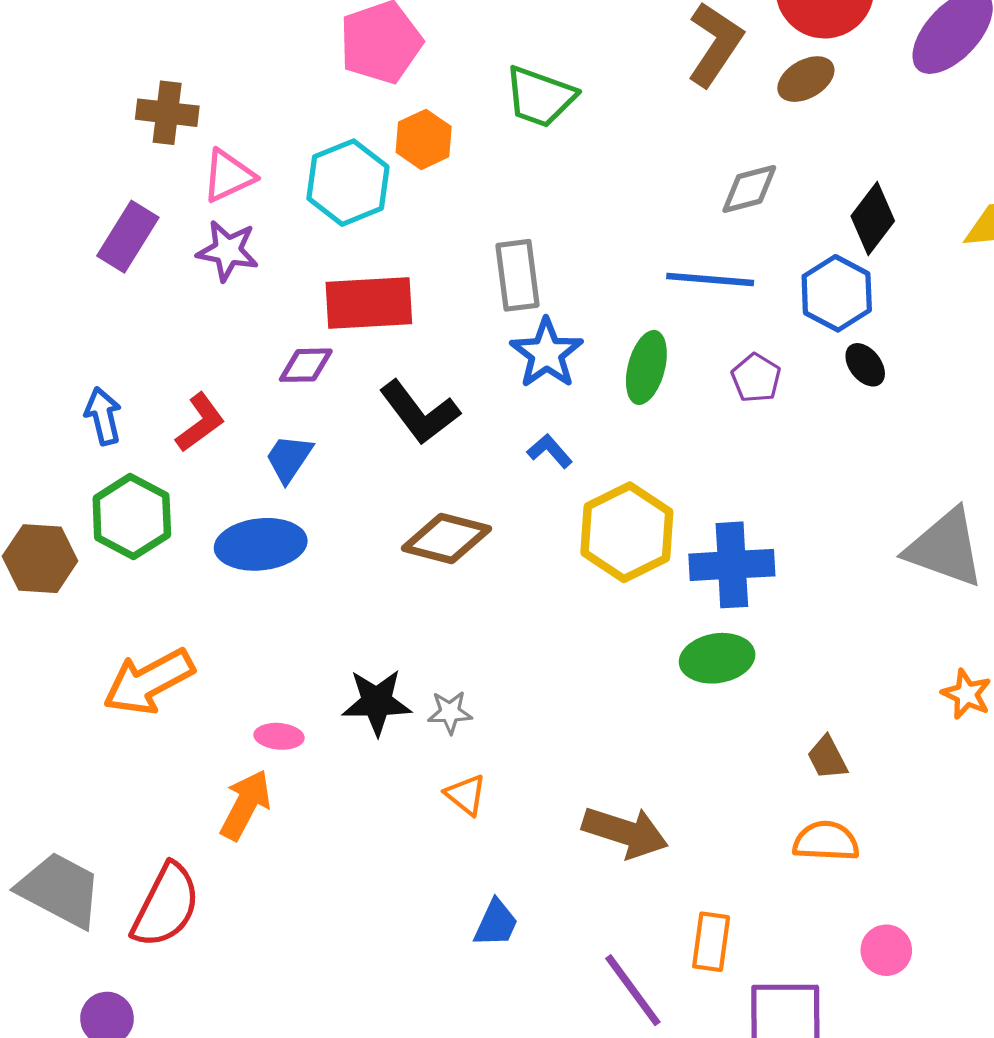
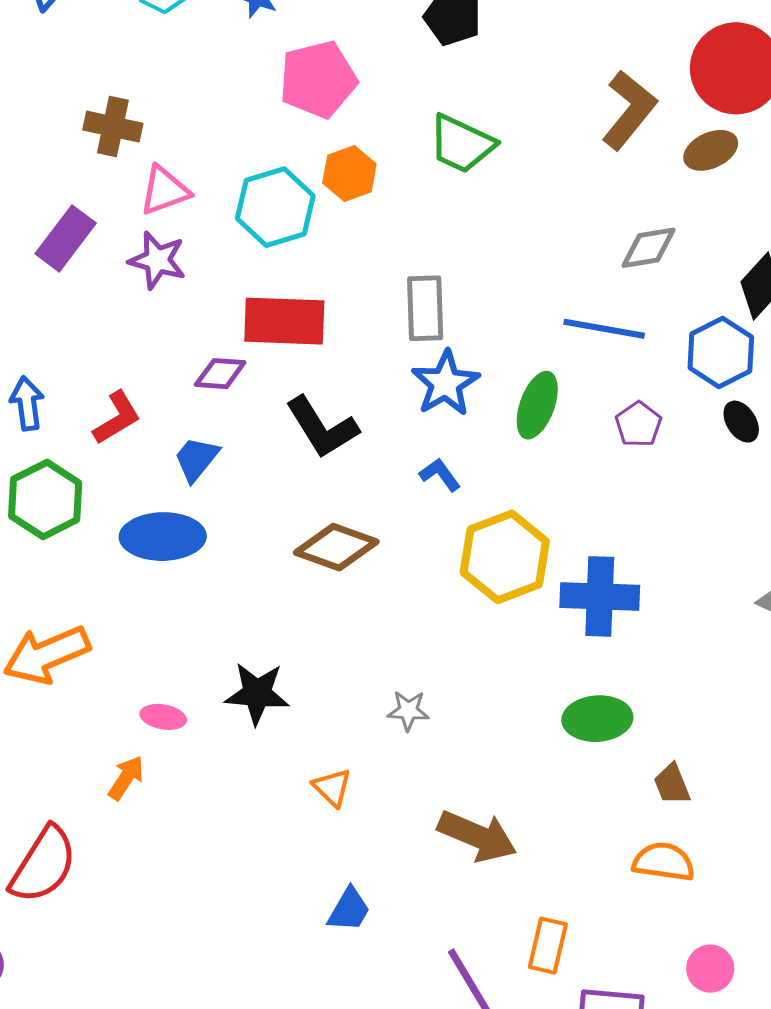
green ellipse: (717, 658) -> (597, 719), moved
gray star: (450, 712) -> (408, 711), moved
orange arrow: (246, 805) -> (126, 778), size x0.7

